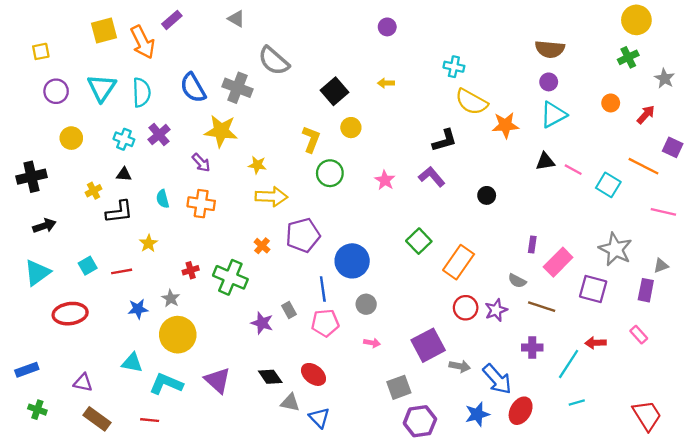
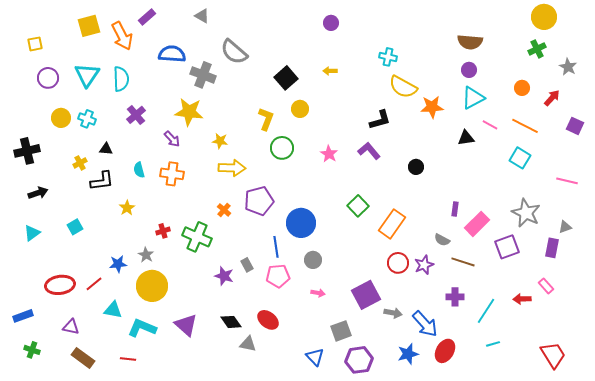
blue semicircle: (193, 88) -> (172, 54), moved, turned 124
cyan cross: (124, 139) -> (87, 119), moved
orange line: (643, 166) -> (525, 126), moved
pink line: (573, 170) -> (490, 125), moved
red line: (122, 271) -> (94, 284), moved, turned -30
cyan triangle: (37, 273) -> (32, 233), size x0.7
purple square: (593, 289) -> (507, 247), turned -35
red ellipse: (70, 314) -> (60, 285), moved
red arrow: (595, 343) -> (522, 299), moved
blue triangle: (319, 418) -> (315, 357), moved

